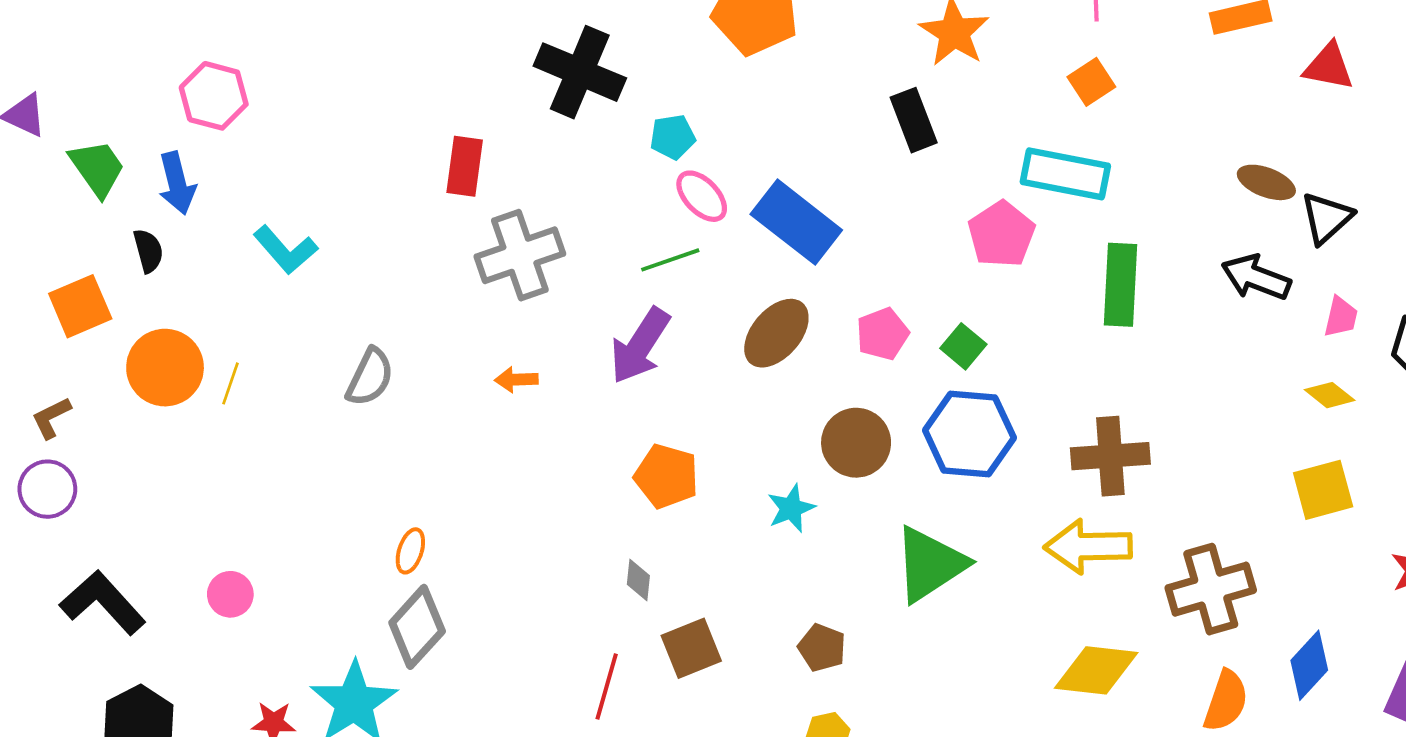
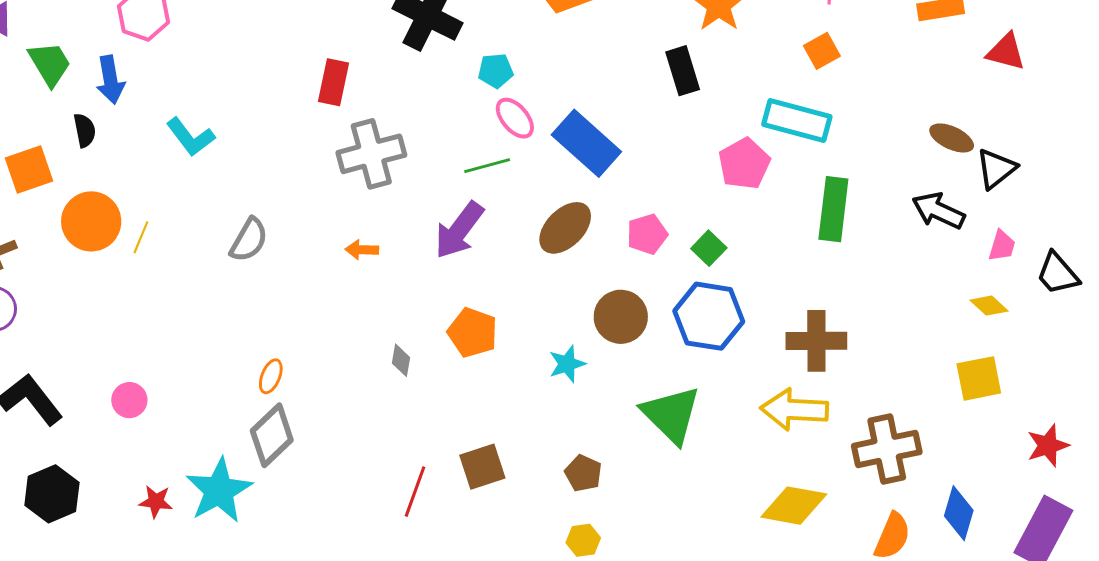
green triangle: (930, 564) -> (671, 415), turned -46
gray diamond: (638, 580) -> (401, 360), moved
blue diamond: (1309, 665) -> (959, 513), turned -30

